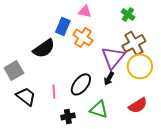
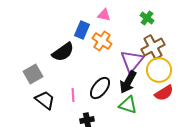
black arrow: (109, 78) -> (128, 82), size x1.6
red semicircle: (138, 105) -> (164, 93), moved
green triangle: (99, 109) -> (128, 105), moved

